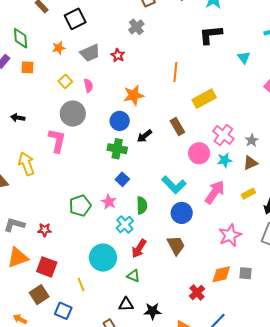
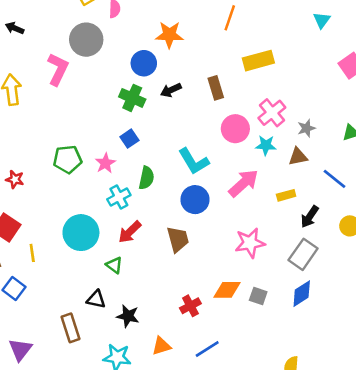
yellow line: (81, 285) -> (32, 253), moved

